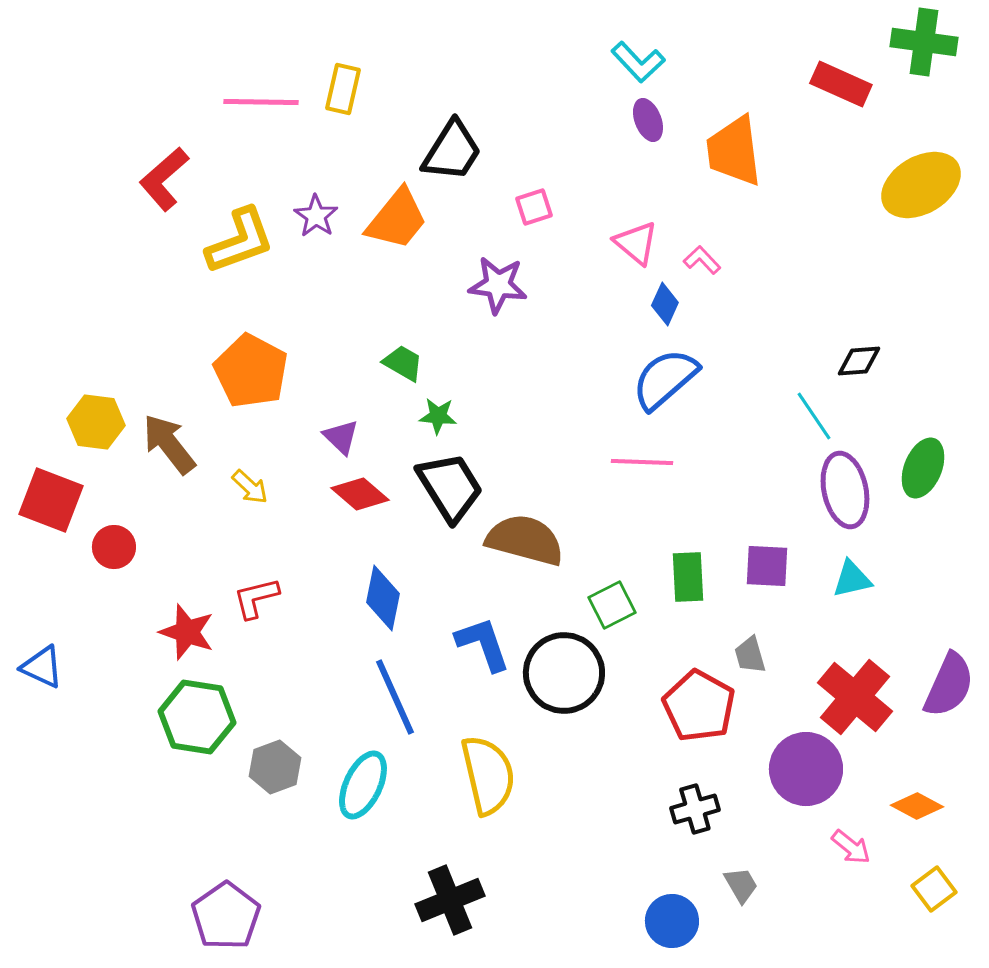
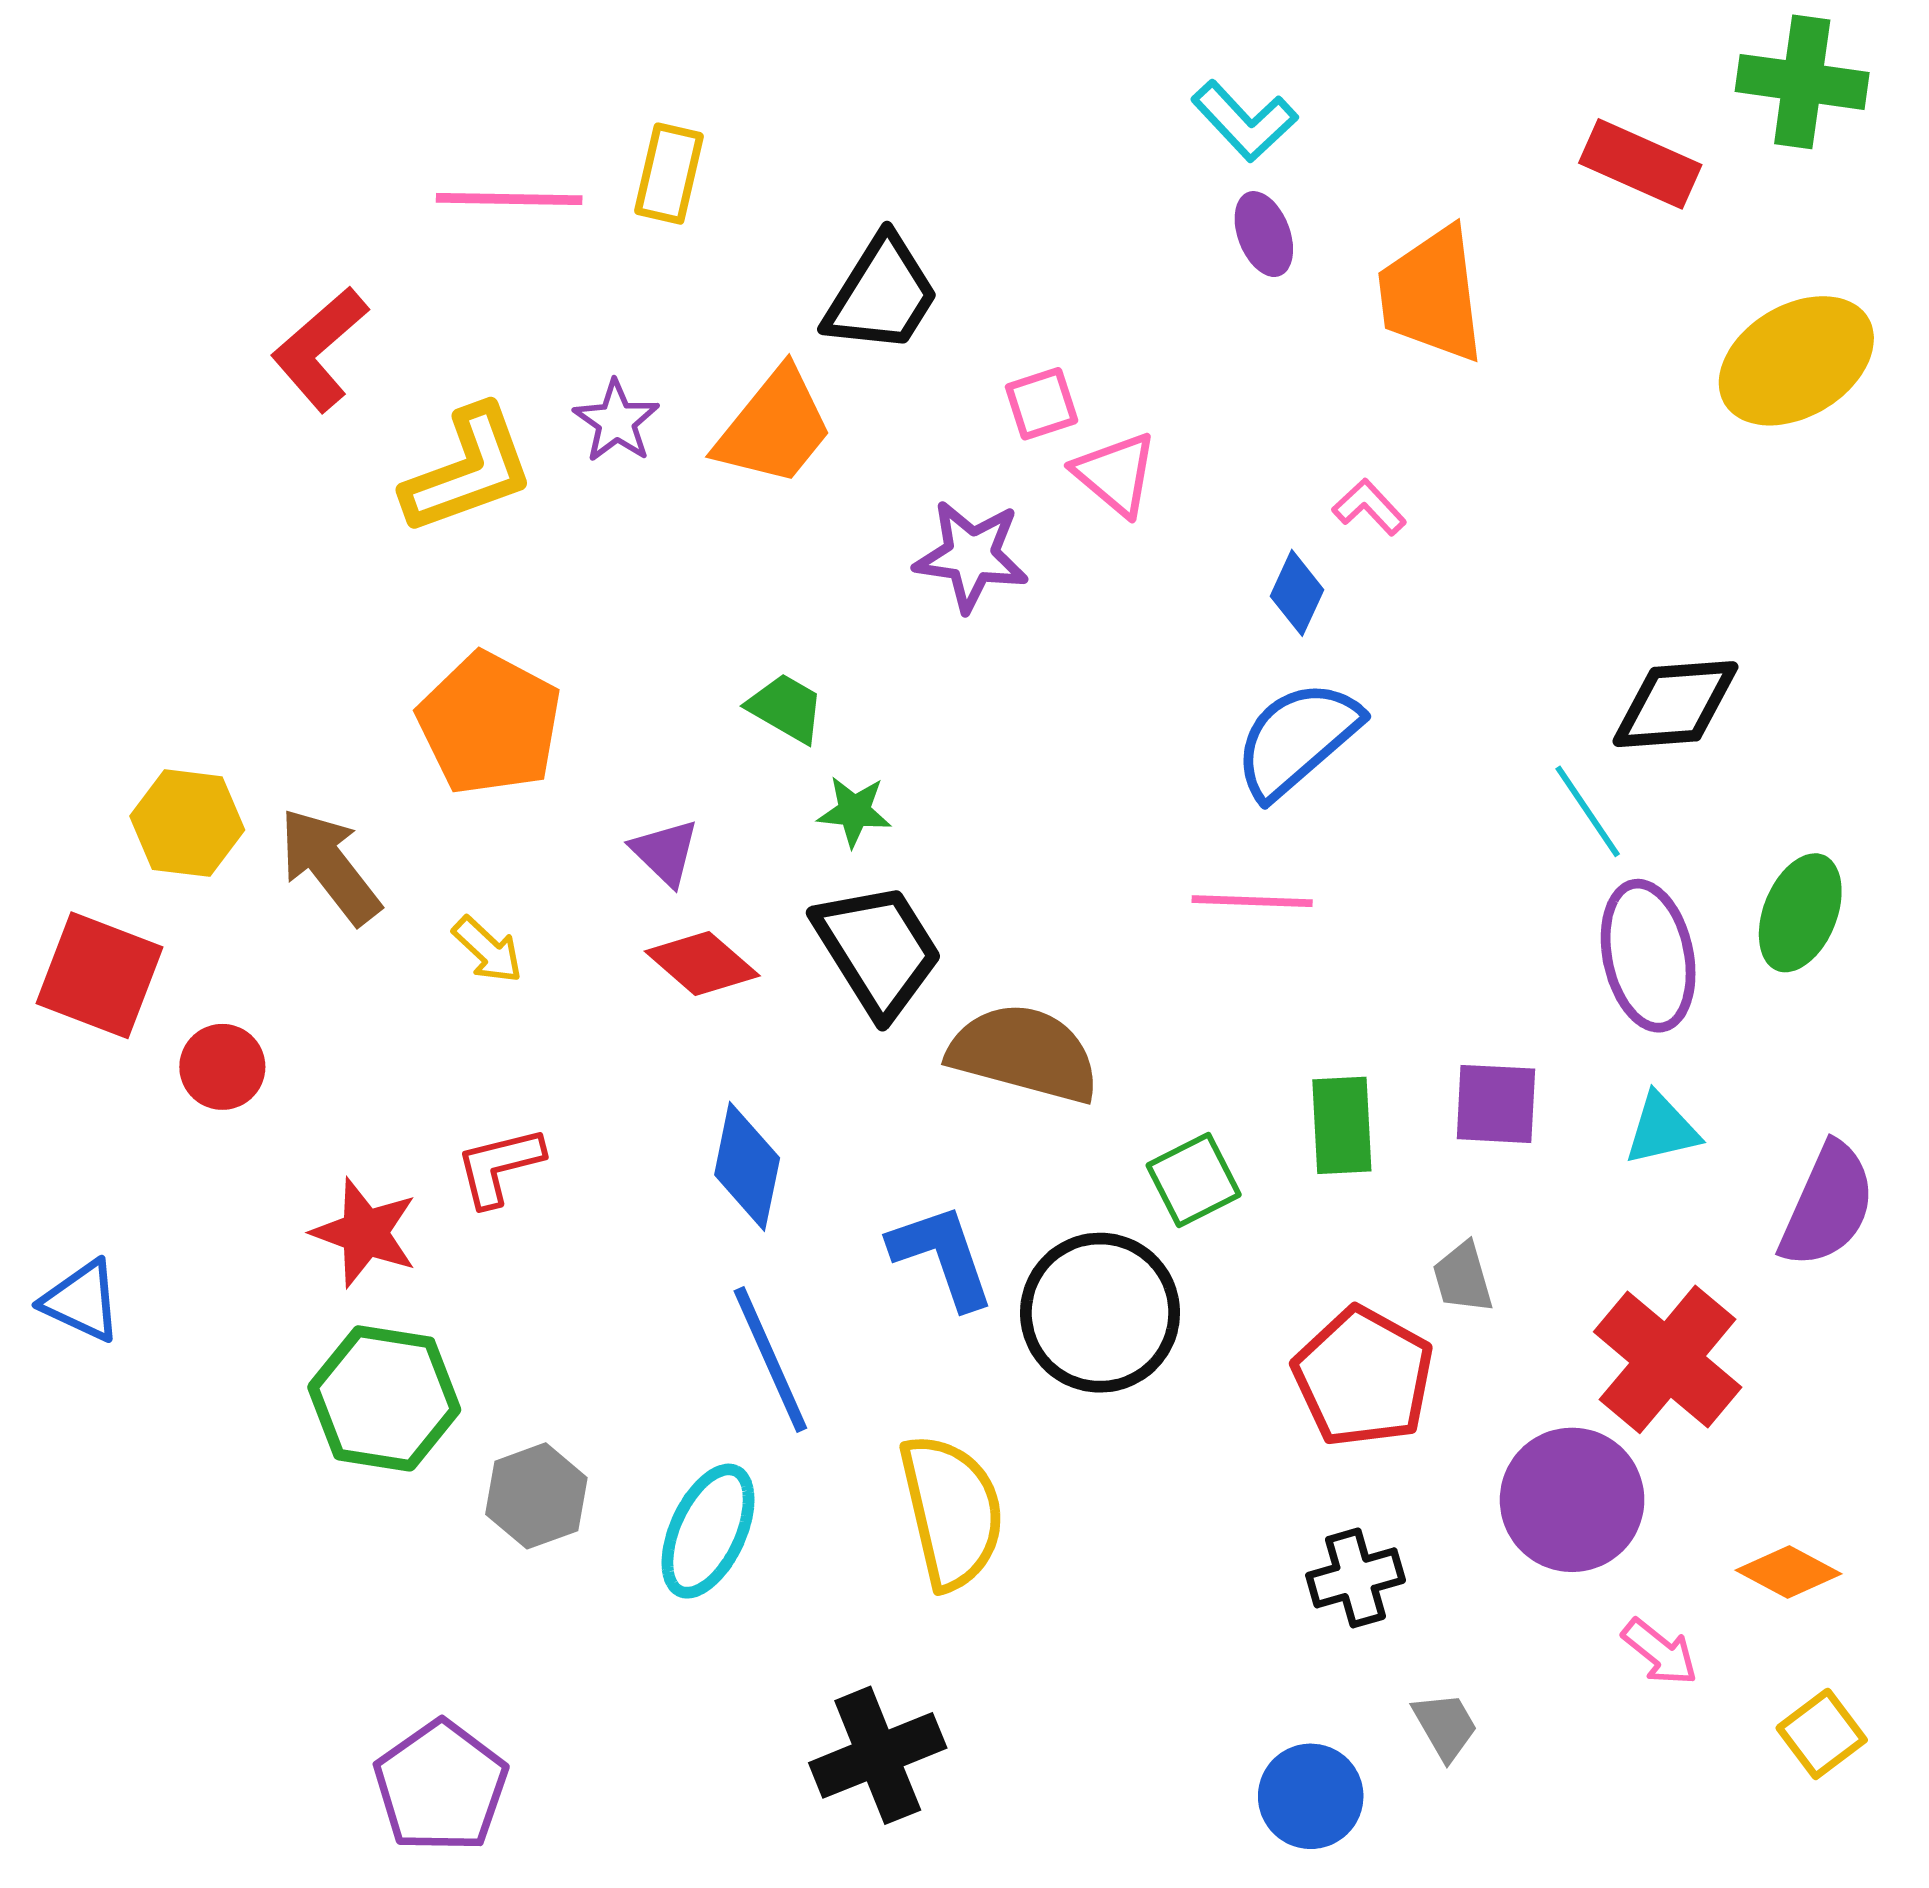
pink triangle: (636, 243) -> (1116, 474), moved
black diamond: (859, 361) -> (1675, 704), size x1.5
purple semicircle: (949, 685) -> (1828, 1205), moved

